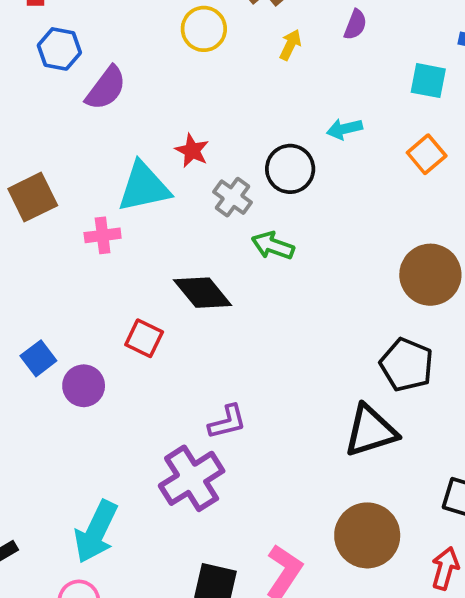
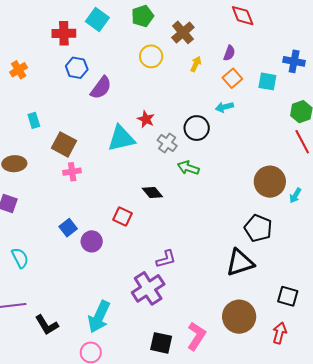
orange square: (427, 154) -> (232, 78), moved
brown square: (33, 197) -> (64, 144), turned -35
pink cross: (103, 235) -> (72, 172), moved
black diamond: (203, 293) -> (152, 193), size x0.7

